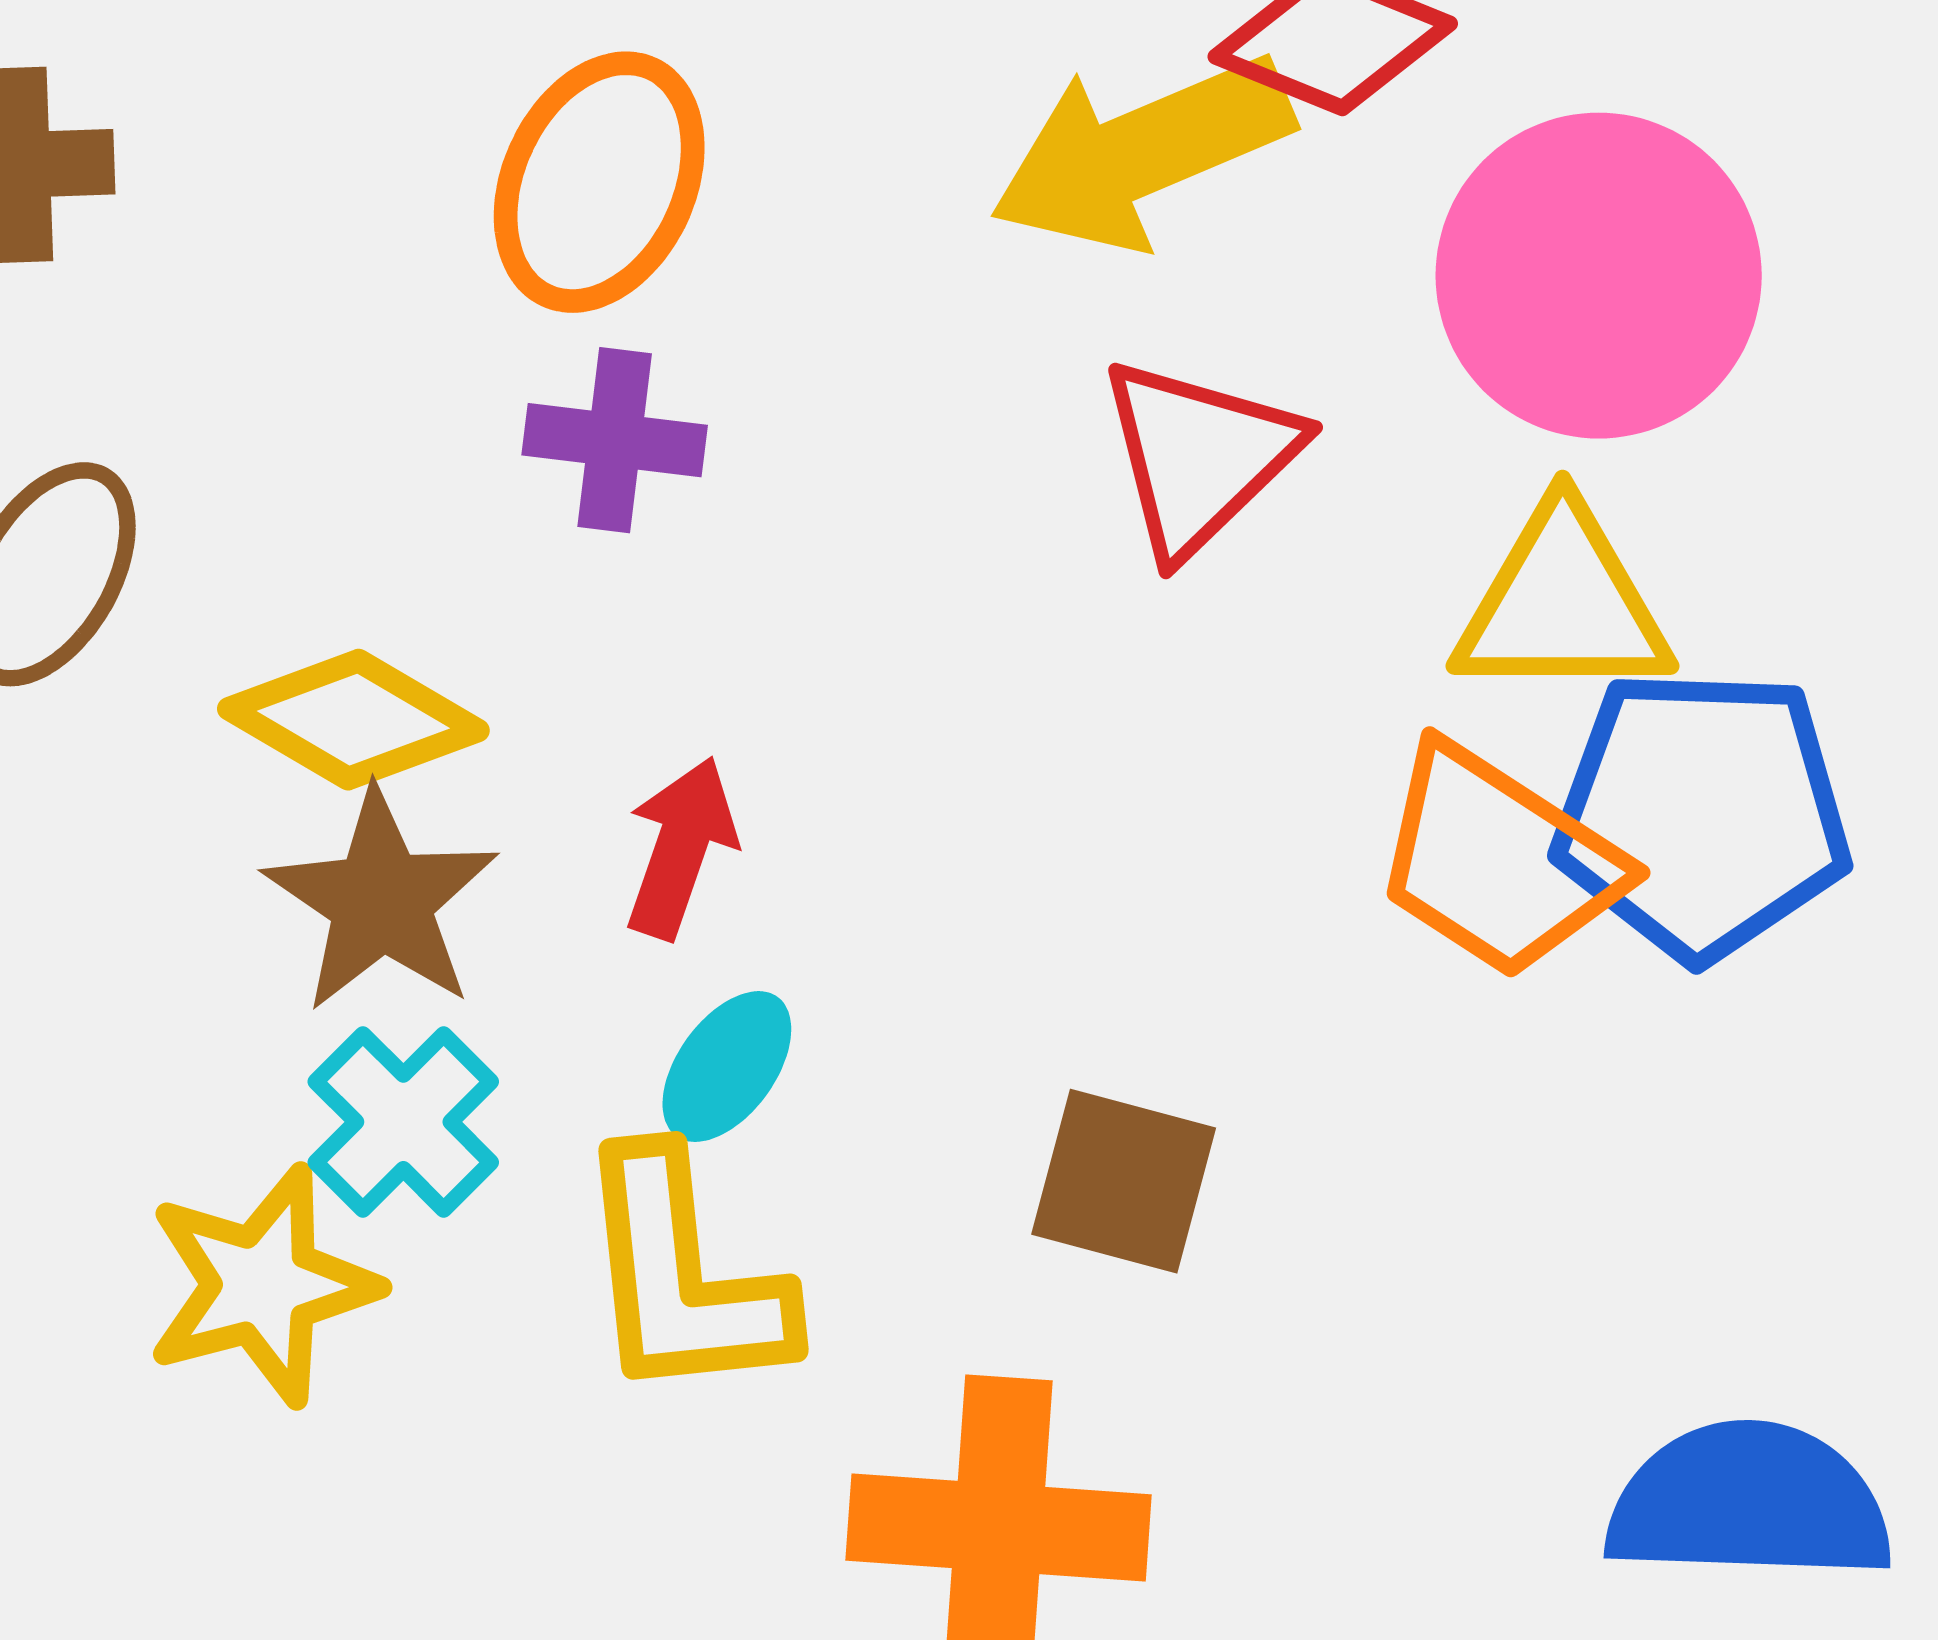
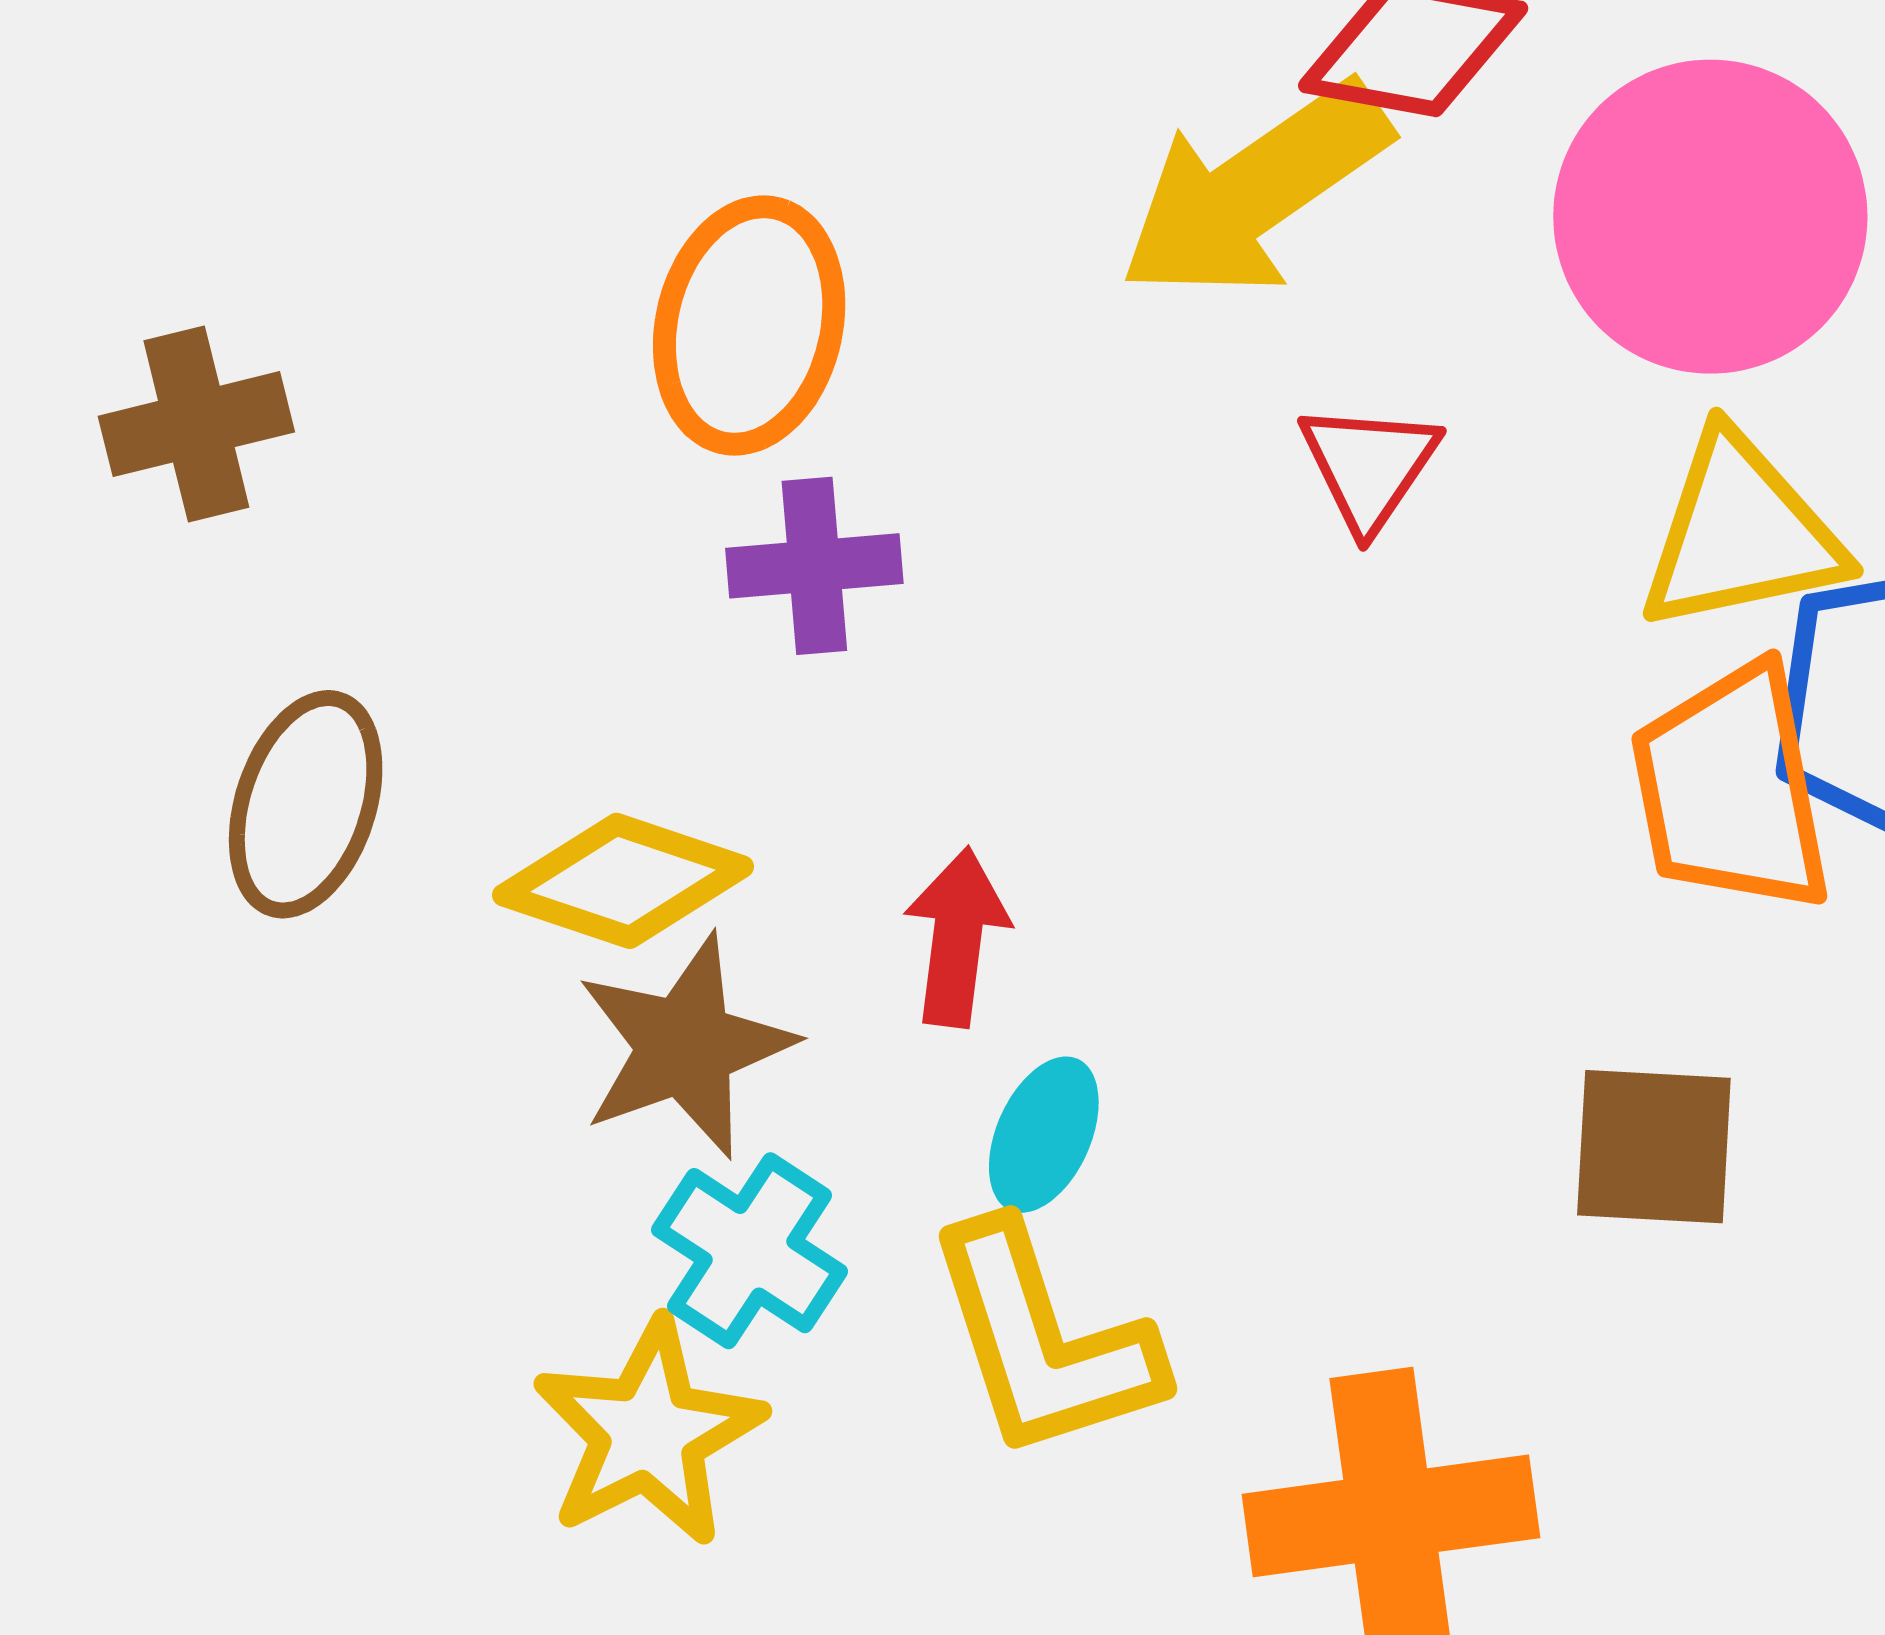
red triangle: (1199, 457) -> (1369, 466), size x0.7
orange trapezoid: (1498, 861) -> (1731, 789), turned 58
brown star: (381, 901) -> (685, 1046), turned 30
brown square: (1124, 1181) -> (1654, 1147), moved

